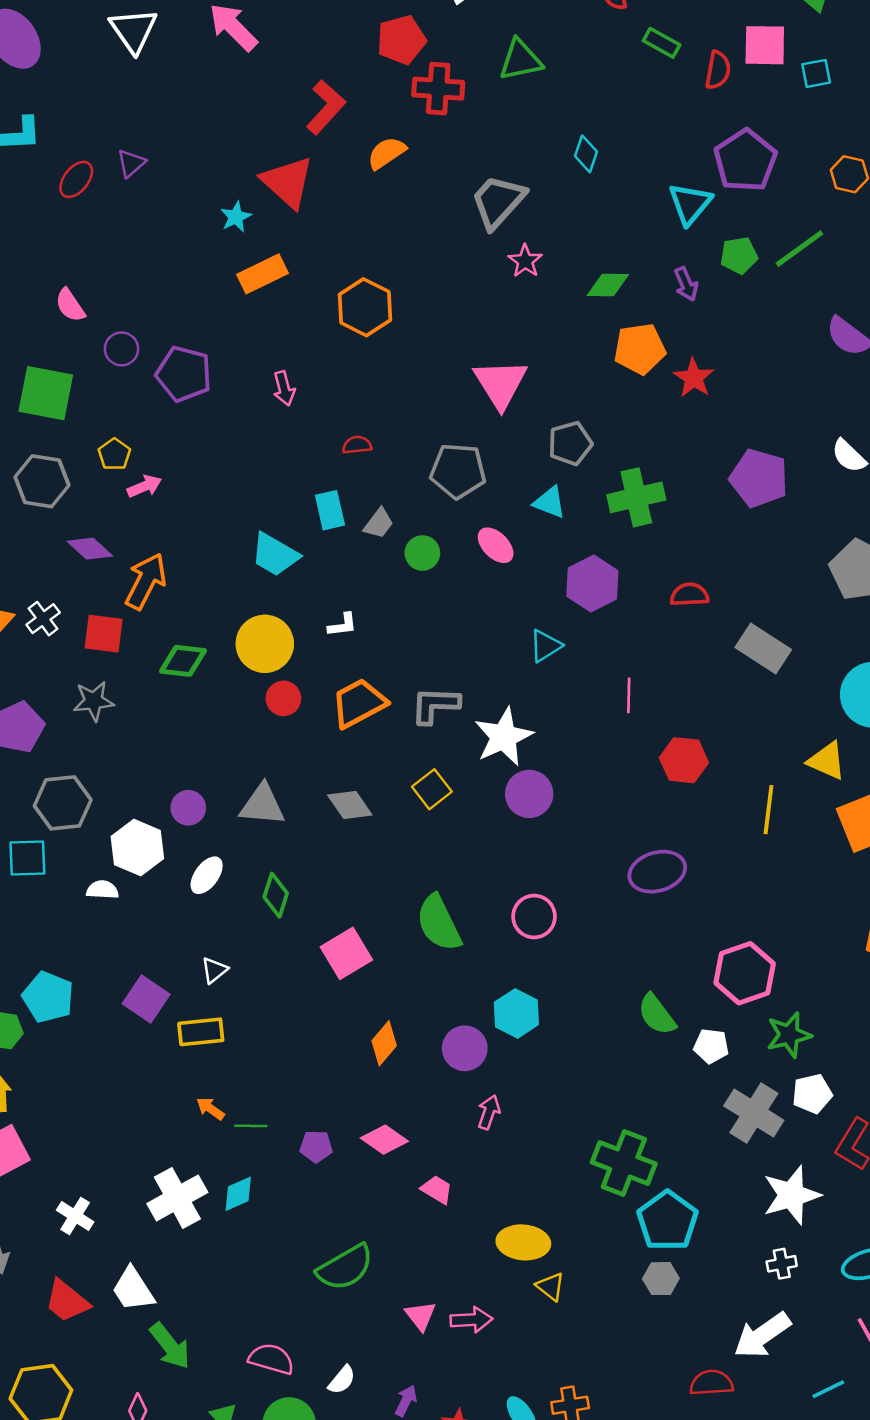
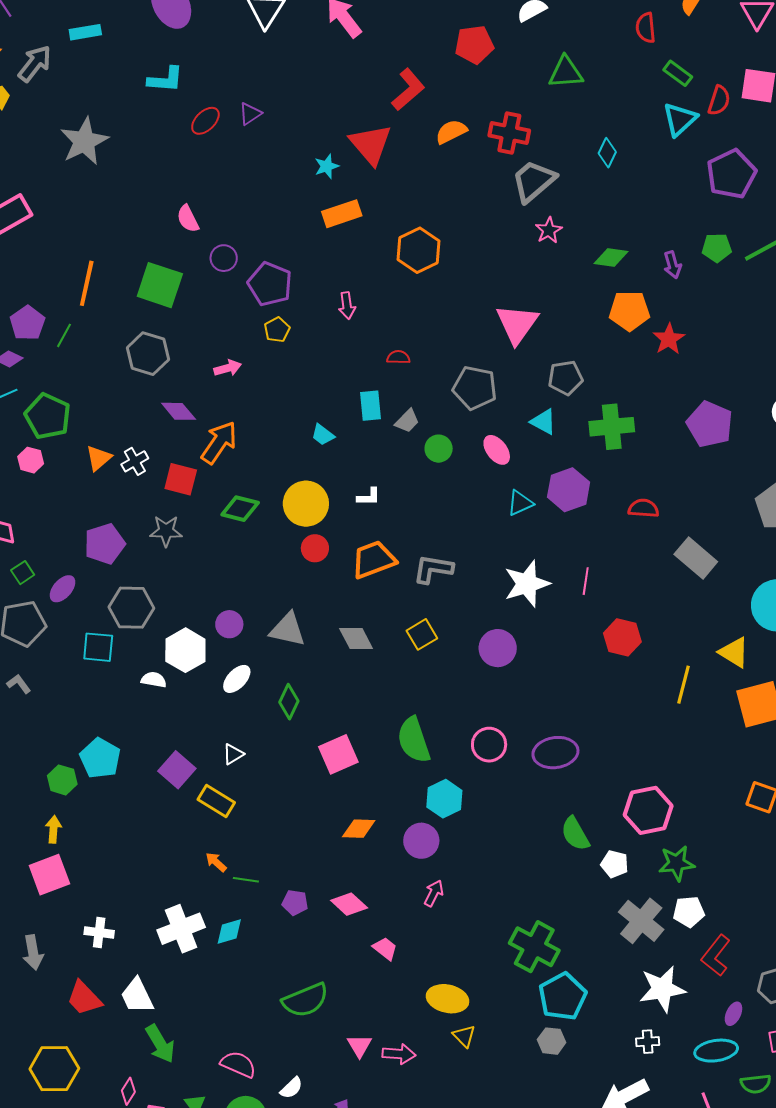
red cross: (438, 89) -> (509, 133), moved
cyan triangle: (690, 204) -> (680, 119), moved
yellow pentagon: (114, 454) -> (277, 330), moved
cyan trapezoid: (275, 555) -> (323, 435), size x0.6
cyan triangle: (545, 646) -> (520, 503), moved
white star: (504, 737) -> (527, 584), moved
purple ellipse: (657, 872) -> (555, 753), moved
cyan hexagon: (516, 1013) -> (444, 799), moved
yellow rectangle: (201, 1032) -> (216, 801), turned 30
orange diamond: (384, 1043) -> (359, 829), turned 44
white cross: (75, 1216) -> (99, 932), turned -32

